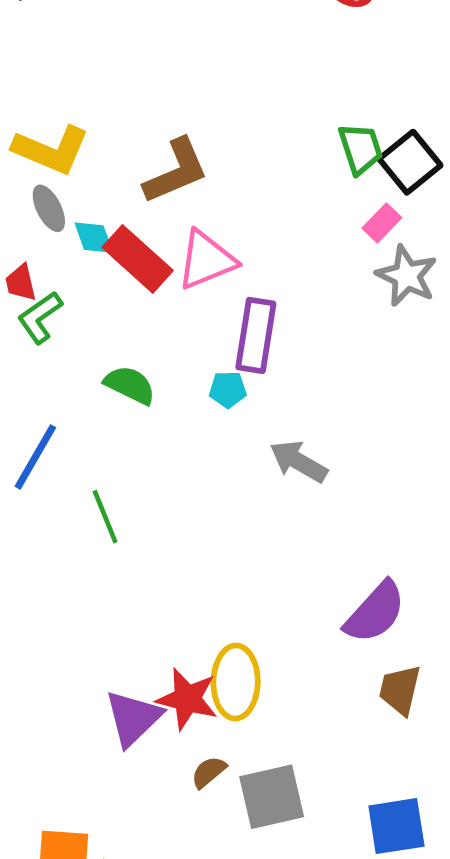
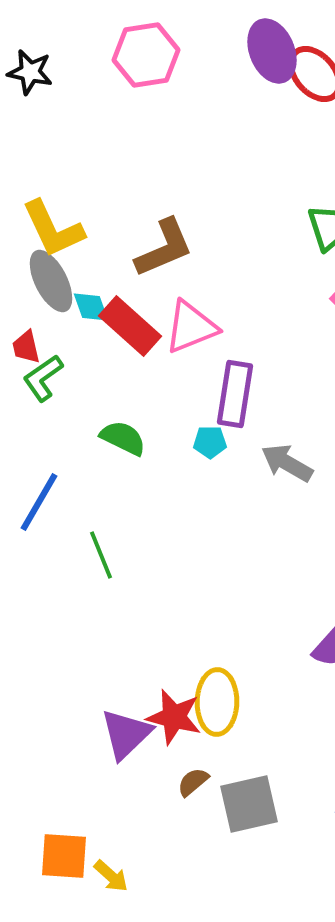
yellow L-shape: (51, 150) -> (53, 229), turned 42
gray ellipse: (49, 208) -> (51, 281), size x1.5
gray arrow: (299, 461) -> (287, 463), moved

